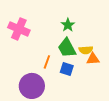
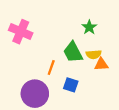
green star: (68, 25) -> (89, 27), moved
blue square: (67, 69) -> (71, 85), moved

